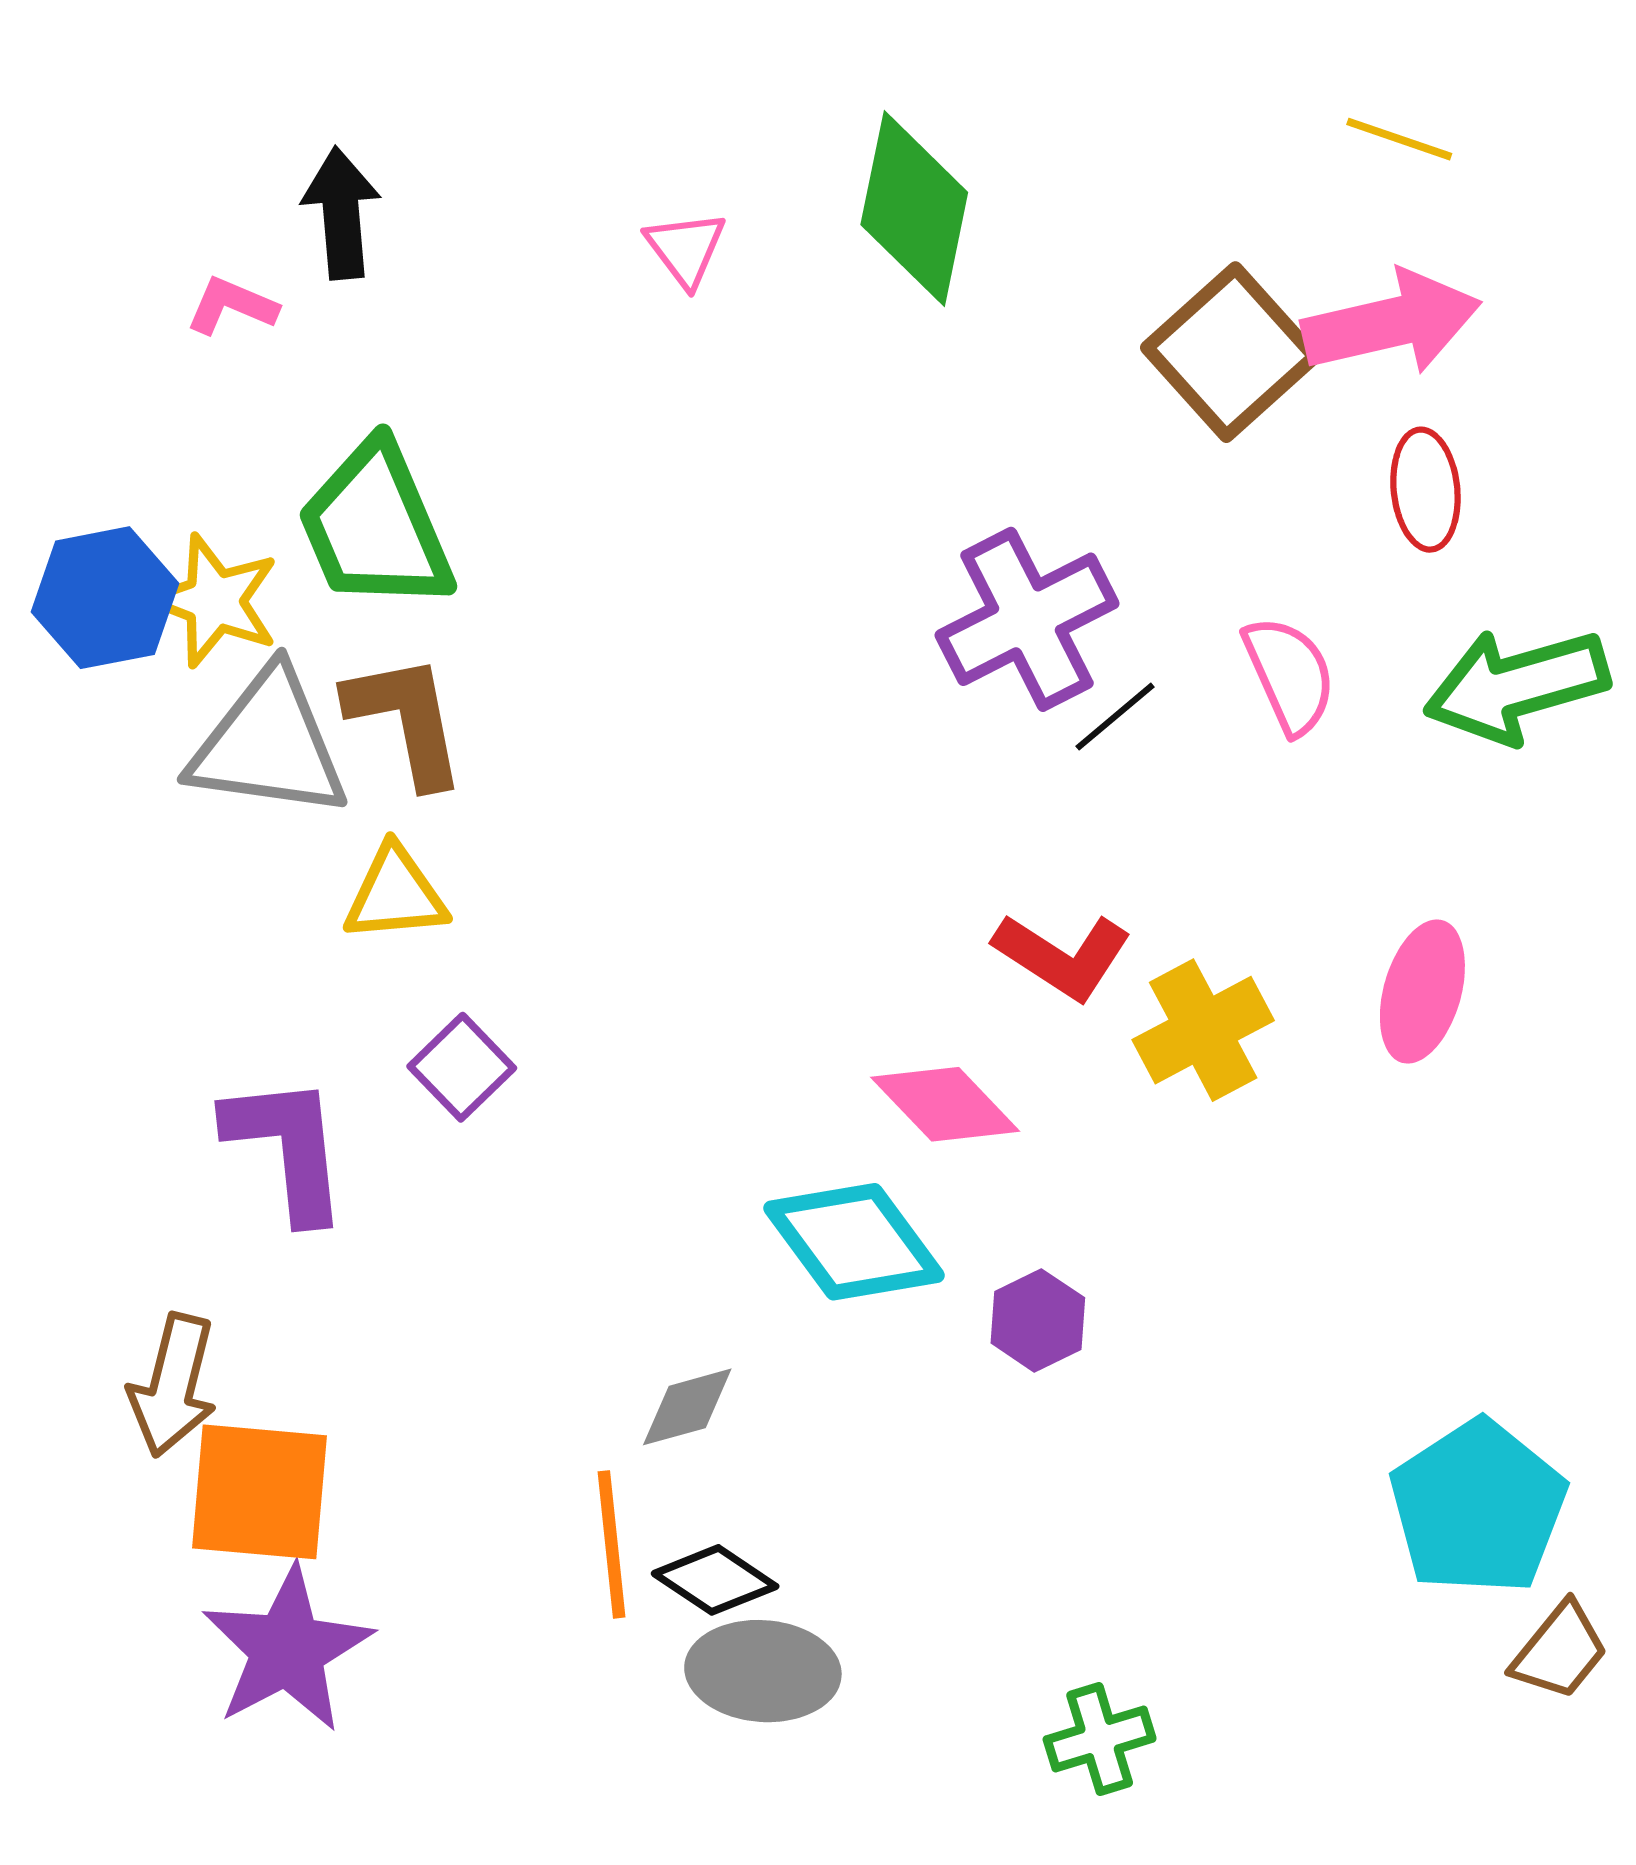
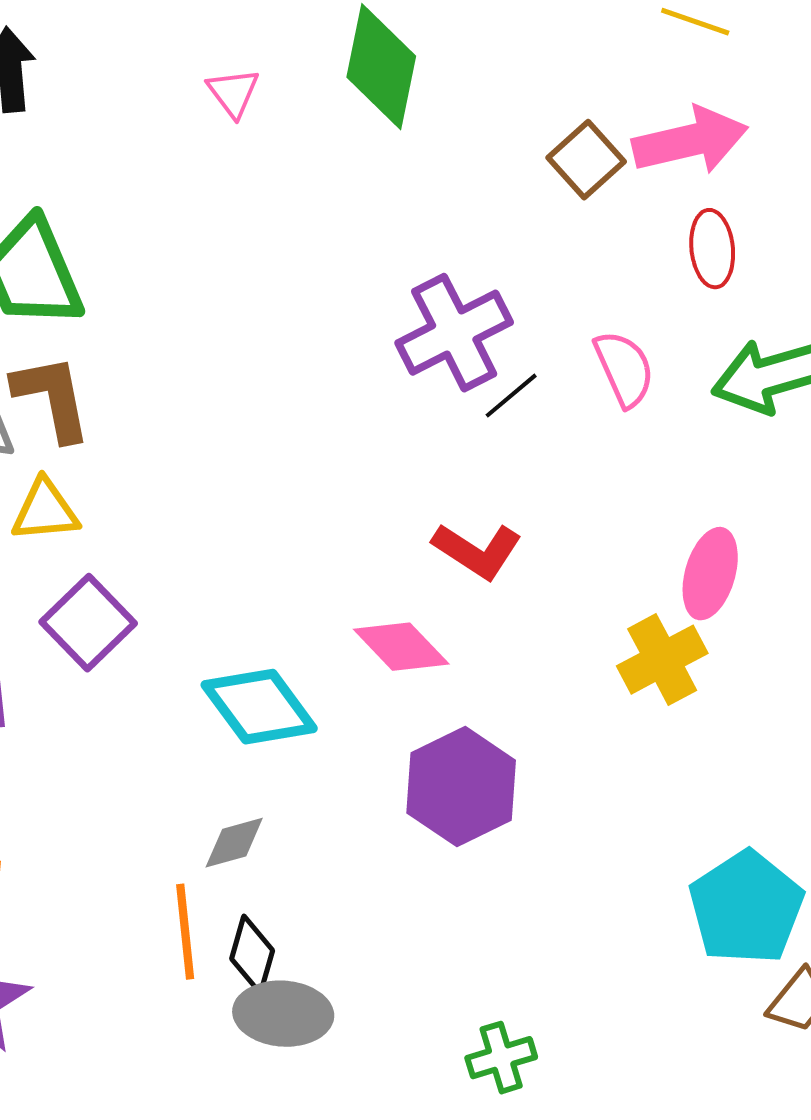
brown square: (1231, 352) -> (586, 160), size x0.7
yellow cross: (1203, 1030) -> (662, 660), moved
purple square: (462, 1067) -> (88, 623), size x1.4
cyan diamond: (854, 1242) -> (259, 707), moved
purple hexagon: (1038, 1320) -> (461, 787), size x1.8
black diamond: (715, 1580) -> (252, 955), turned 72

